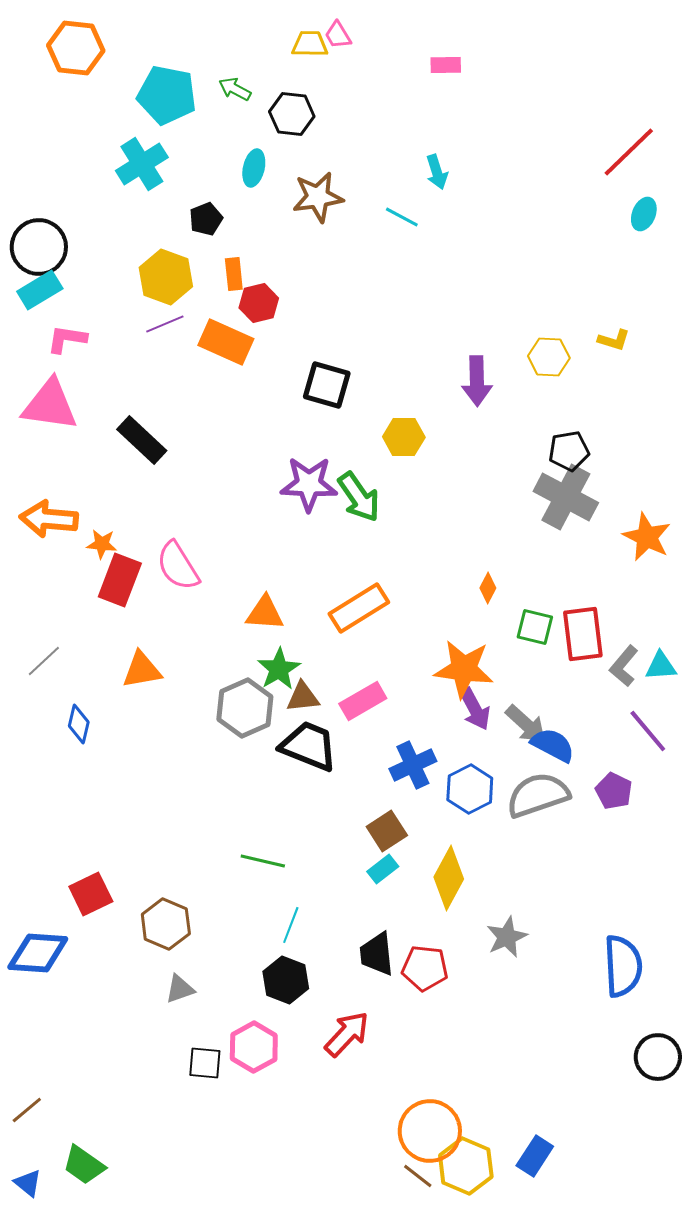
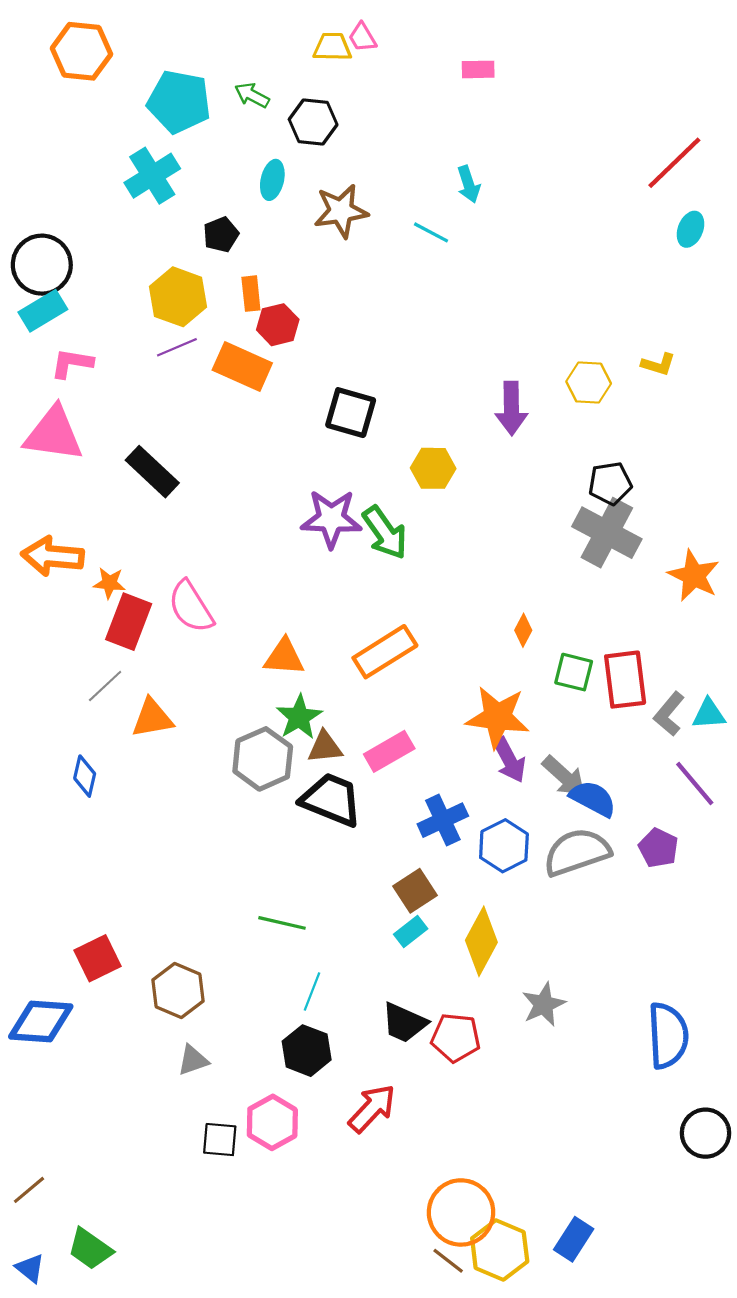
gray line: (44, 661) -> (105, 686), moved
black trapezoid: (377, 954) -> (404, 1023), turned -60

